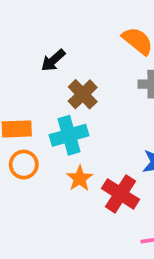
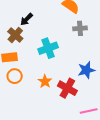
brown cross: (83, 94) -> (15, 35), moved
cyan cross: (69, 135) -> (48, 48), moved

